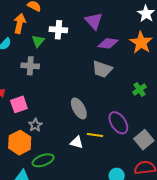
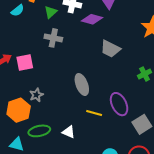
purple diamond: (108, 43) -> (92, 19), moved
gray cross: (30, 66) -> (53, 38), moved
pink square: (19, 104) -> (25, 62), moved
white triangle: (77, 142) -> (69, 132), moved

